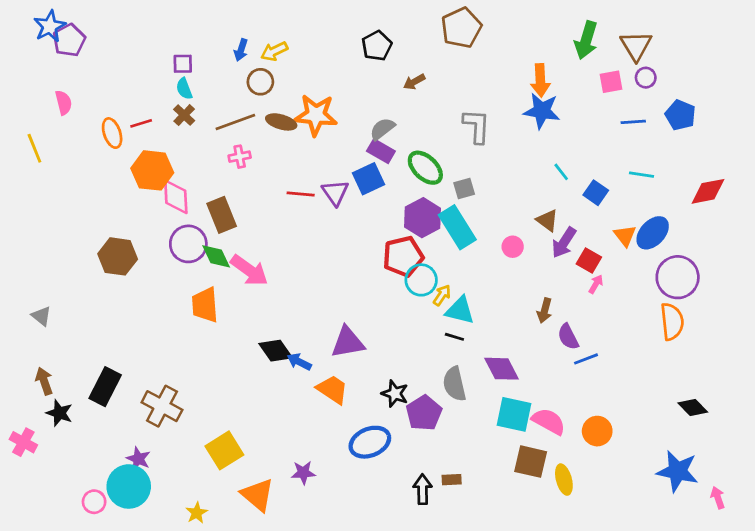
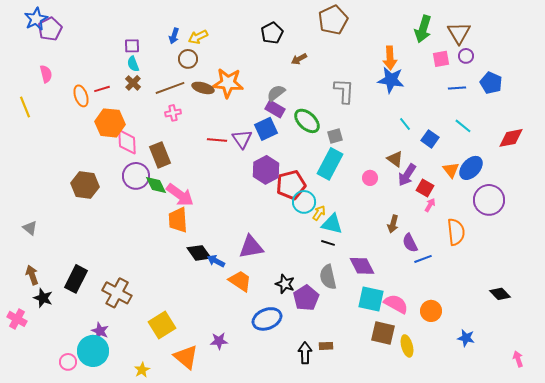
cyan line: (642, 175) -> (463, 126), turned 30
purple hexagon: (423, 218) -> (266, 170), moved
cyan rectangle: (457, 227) -> (330, 164), turned 60
orange trapezoid: (205, 305) -> (178, 220), moved
orange semicircle: (672, 322) -> (456, 232), moved
blue star: (678, 471) -> (466, 338), moved, size x0.6

